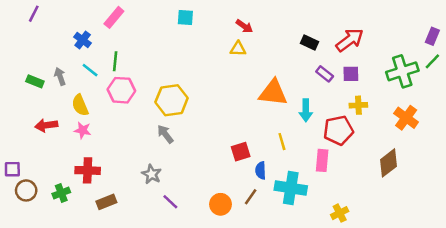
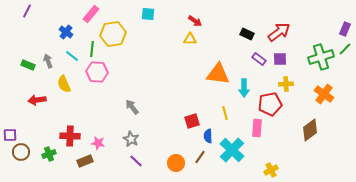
yellow hexagon: (172, 100) -> (113, 34), moved
pink star: (83, 130) -> (98, 143), moved
gray star: (152, 174) -> (131, 139), moved
cyan cross: (291, 188) -> (232, 150), turned 35

